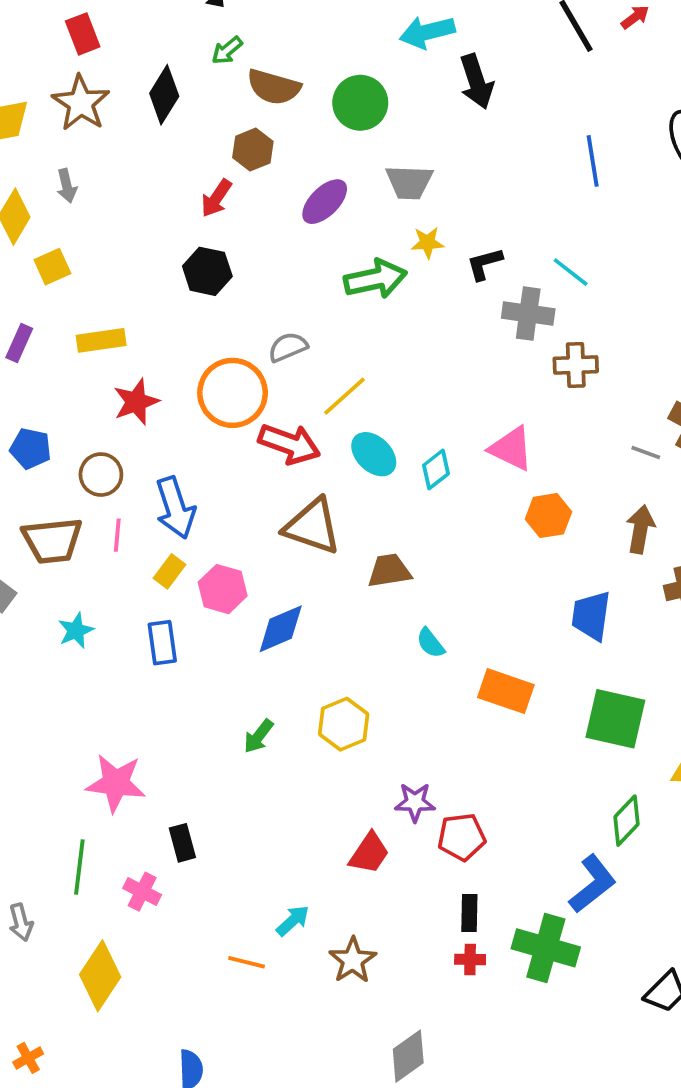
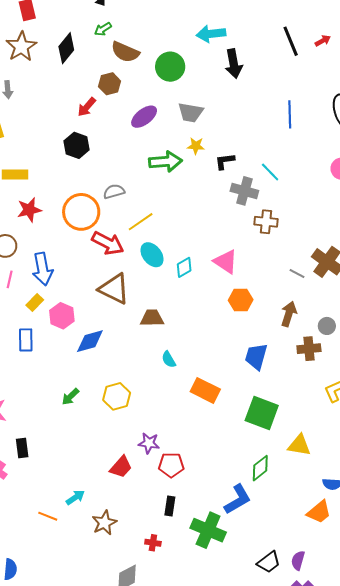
red cross: (470, 959) -> (153, 543), moved

